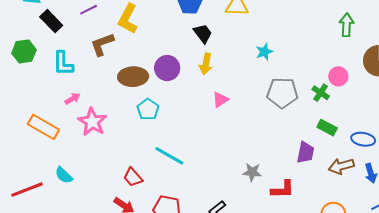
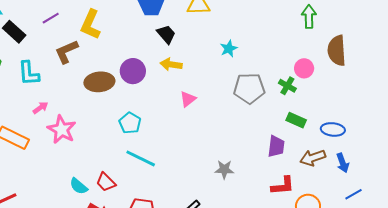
yellow arrow: (206, 64) -> (171, 64), turned 90
cyan pentagon: (148, 109) -> (130, 123), moved
cyan semicircle: (64, 175) -> (79, 186), moved
red L-shape: (283, 189) -> (283, 186), moved

